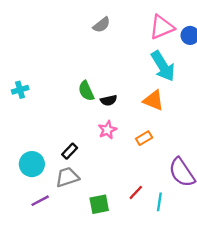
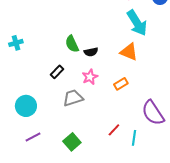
black rectangle: (70, 151) -> (57, 72), moved
gray trapezoid: (67, 177) -> (73, 98), moved
green square: (99, 204) -> (72, 142), moved, turned -30

